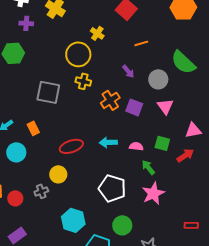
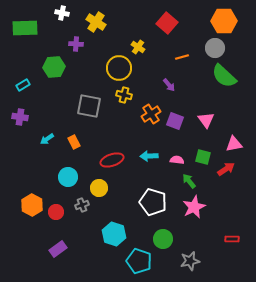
purple cross: (26, 23) -> (76, 44), moved
gray circle: (158, 79) -> (215, 48), moved
cyan circle: (16, 152) -> (68, 177), moved

